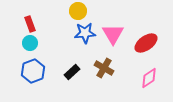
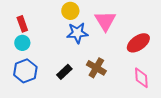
pink triangle: (113, 34) -> (105, 21), moved
pink diamond: (149, 78) -> (141, 78), turned -60

